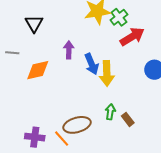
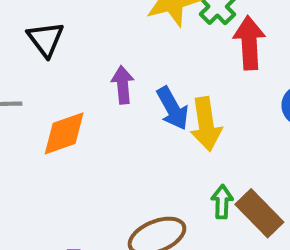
red arrow: (132, 37) -> (249, 43), turned -55
brown rectangle: (128, 119) -> (259, 213), size x1.6

